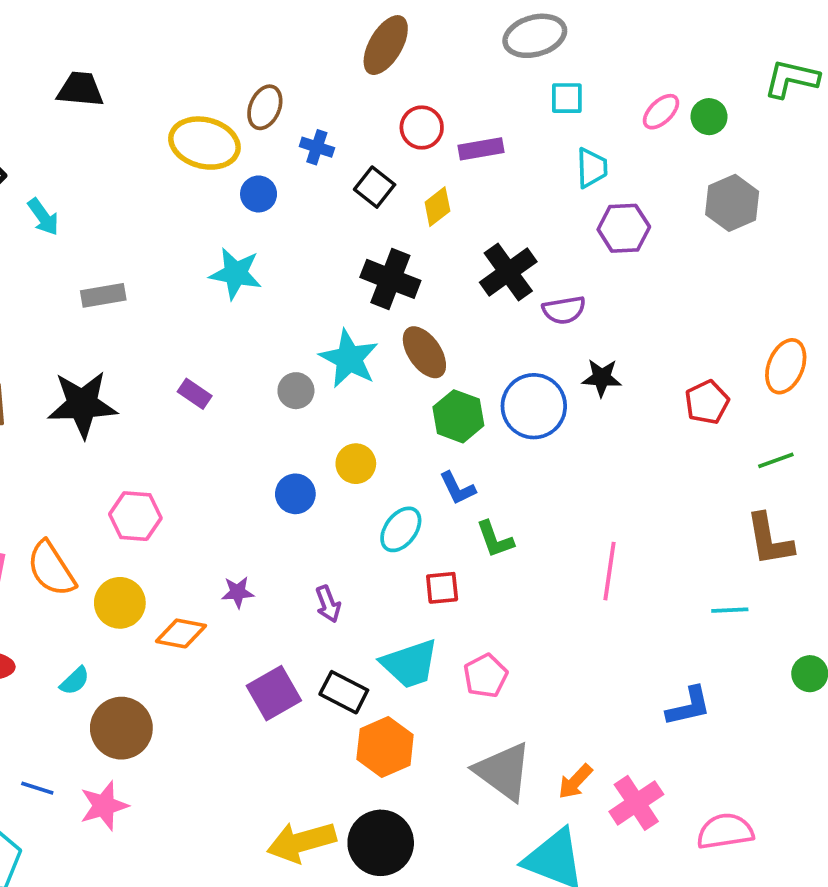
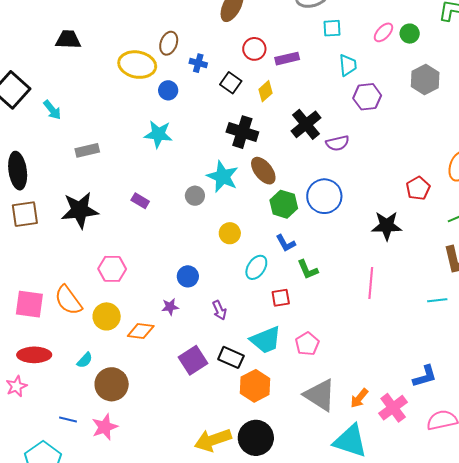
black star: (602, 378) -> (387, 226), moved, size x1.4
blue circle: (295, 494) -> (188, 276), moved
blue L-shape: (689, 706) -> (425, 376), moved

